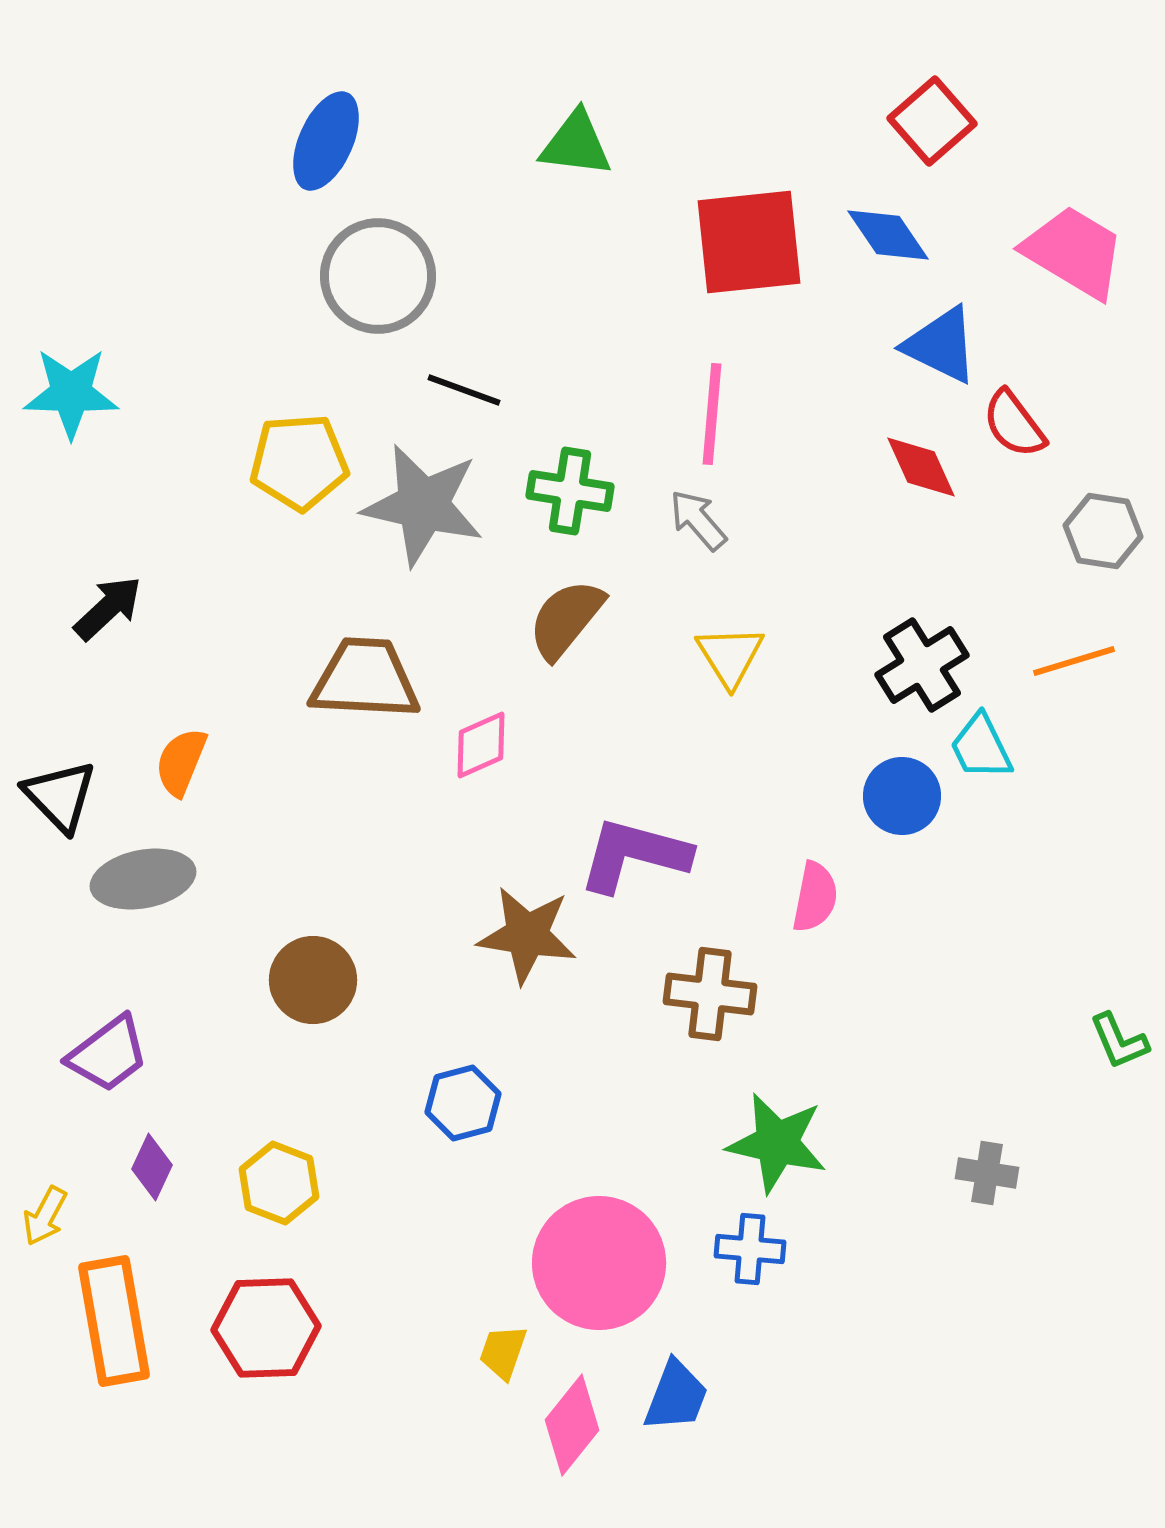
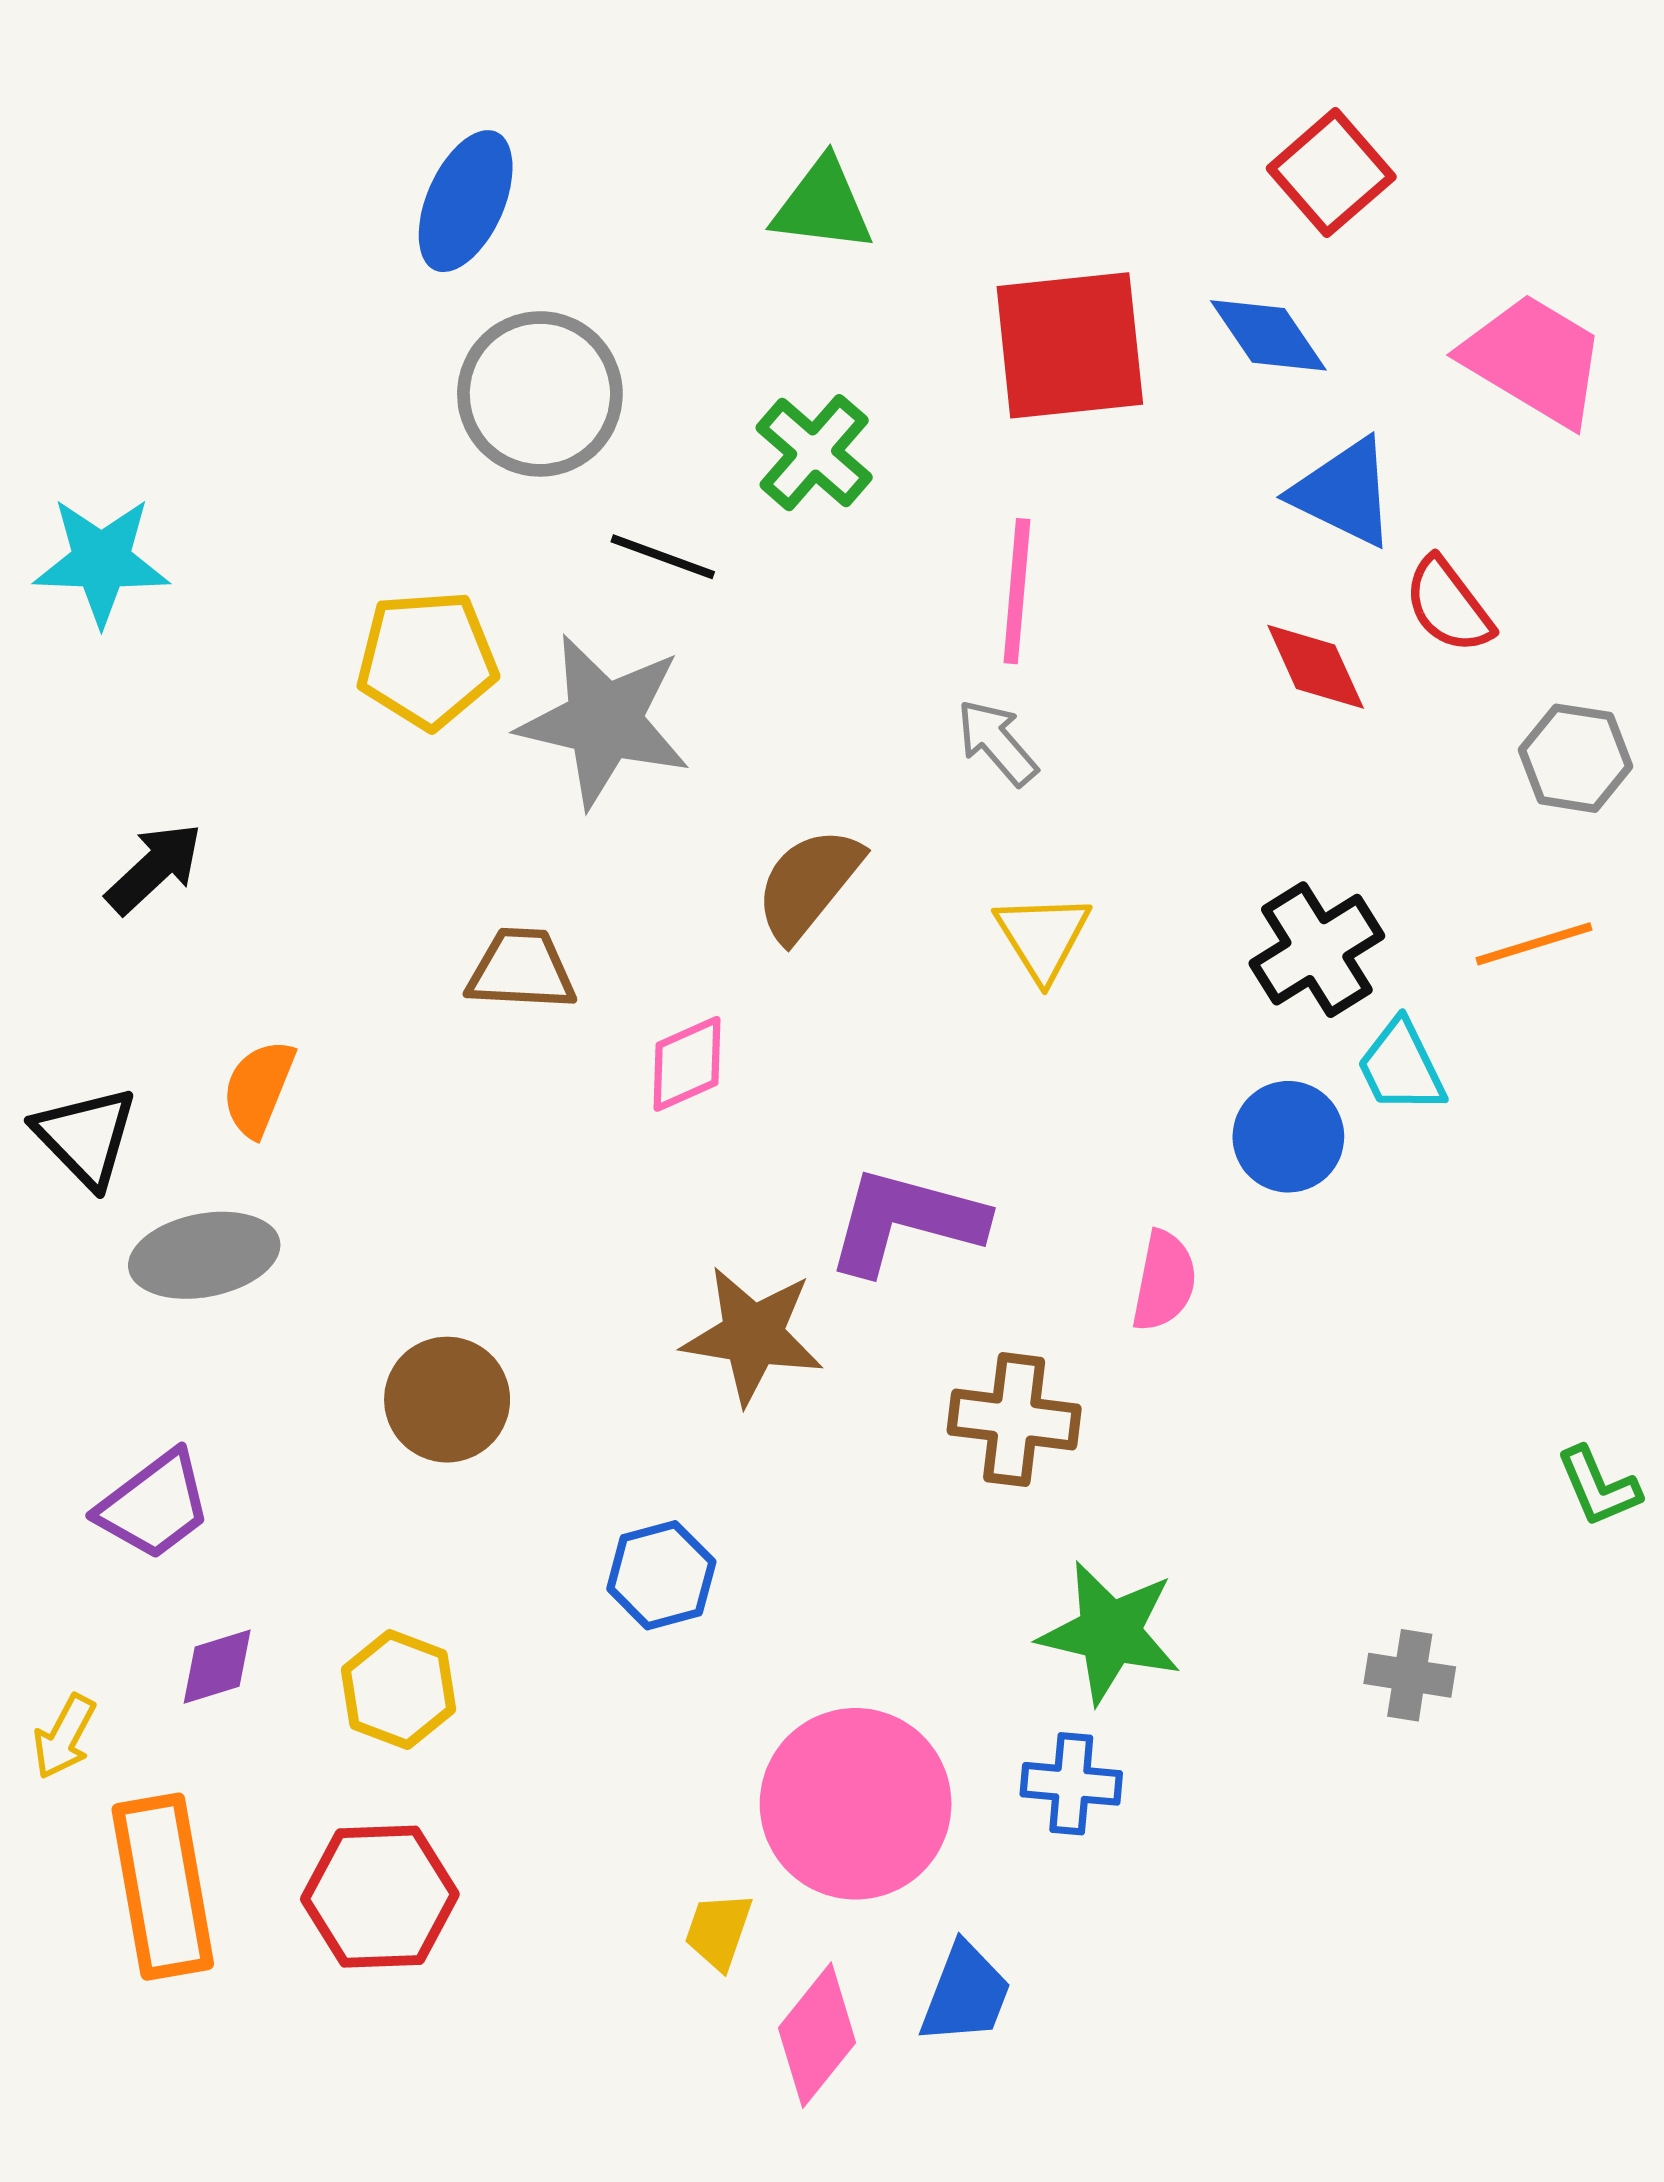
green cross: (570, 491) -> (814, 453), moved, turned 32
brown trapezoid: (365, 679) -> (521, 970), size x0.7
purple diamond: (152, 1167) -> (217, 1667), turned 48

